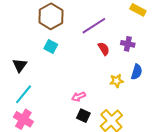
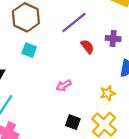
yellow star: (117, 81) -> (108, 93), moved
pink arrow: (78, 97) -> (64, 85), moved

